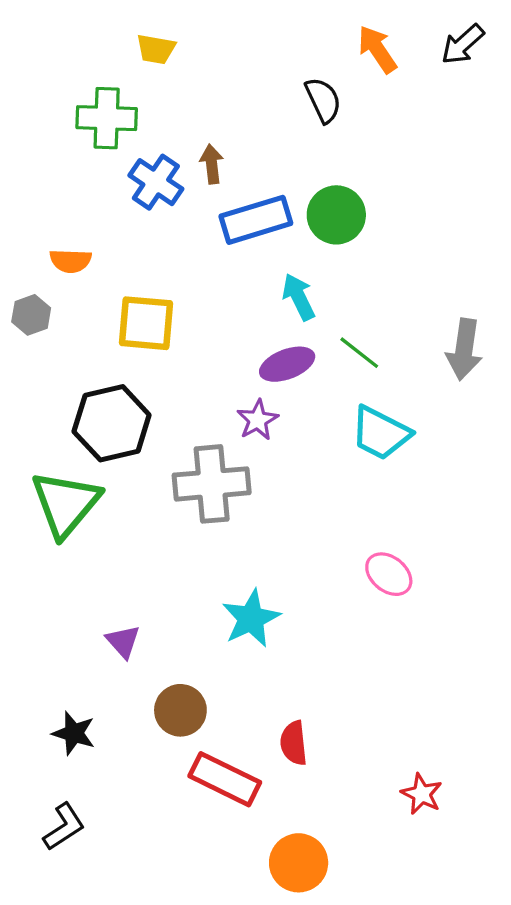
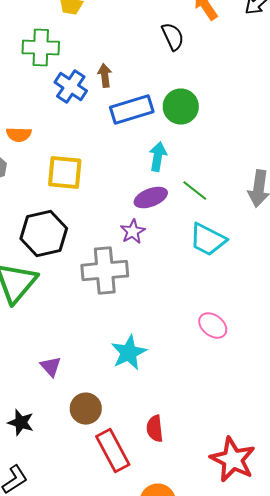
cyan arrow: (299, 297) -> (158, 157), turned 36
red rectangle: (225, 779) -> (113, 451), turned 36
red star: (422, 794) -> (233, 460), size x1.8

